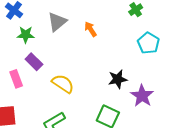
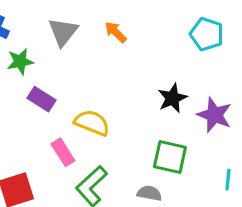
pink rectangle: (16, 79) -> (63, 152), moved

